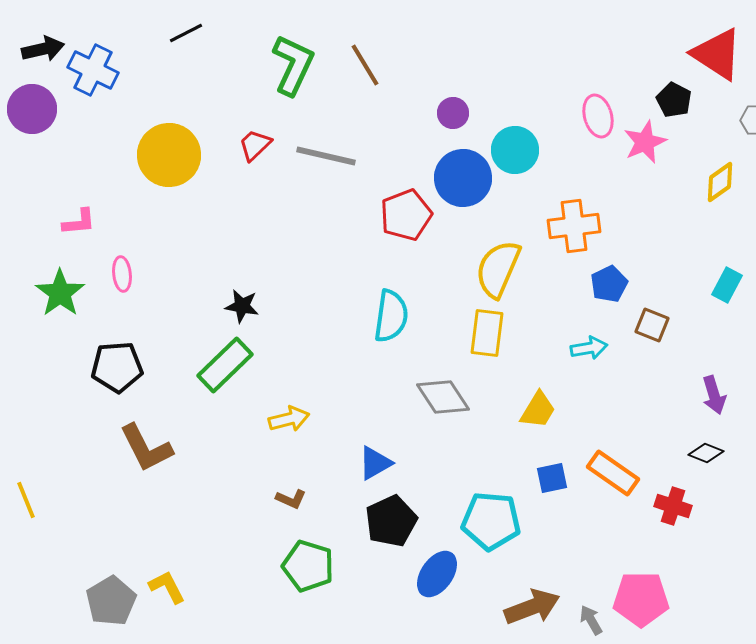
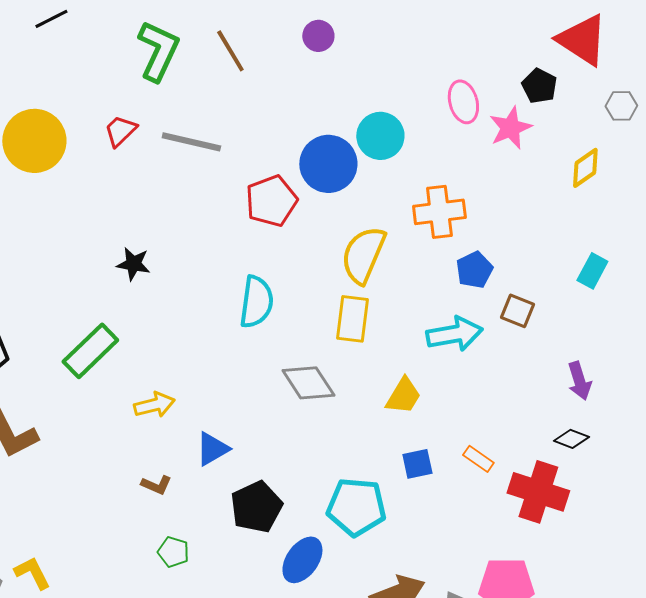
purple circle: (453, 113) -> (318, 36), moved
black star: (242, 306) -> (133, 264), moved
cyan arrow: (589, 348) -> (454, 334), size x1.5
blue triangle: (375, 463) -> (212, 449), moved
orange rectangle: (613, 473) -> (478, 459), size x0.6
red cross: (673, 506) -> (538, 492), size x1.6
green pentagon: (308, 566) -> (173, 552), size x0.6

